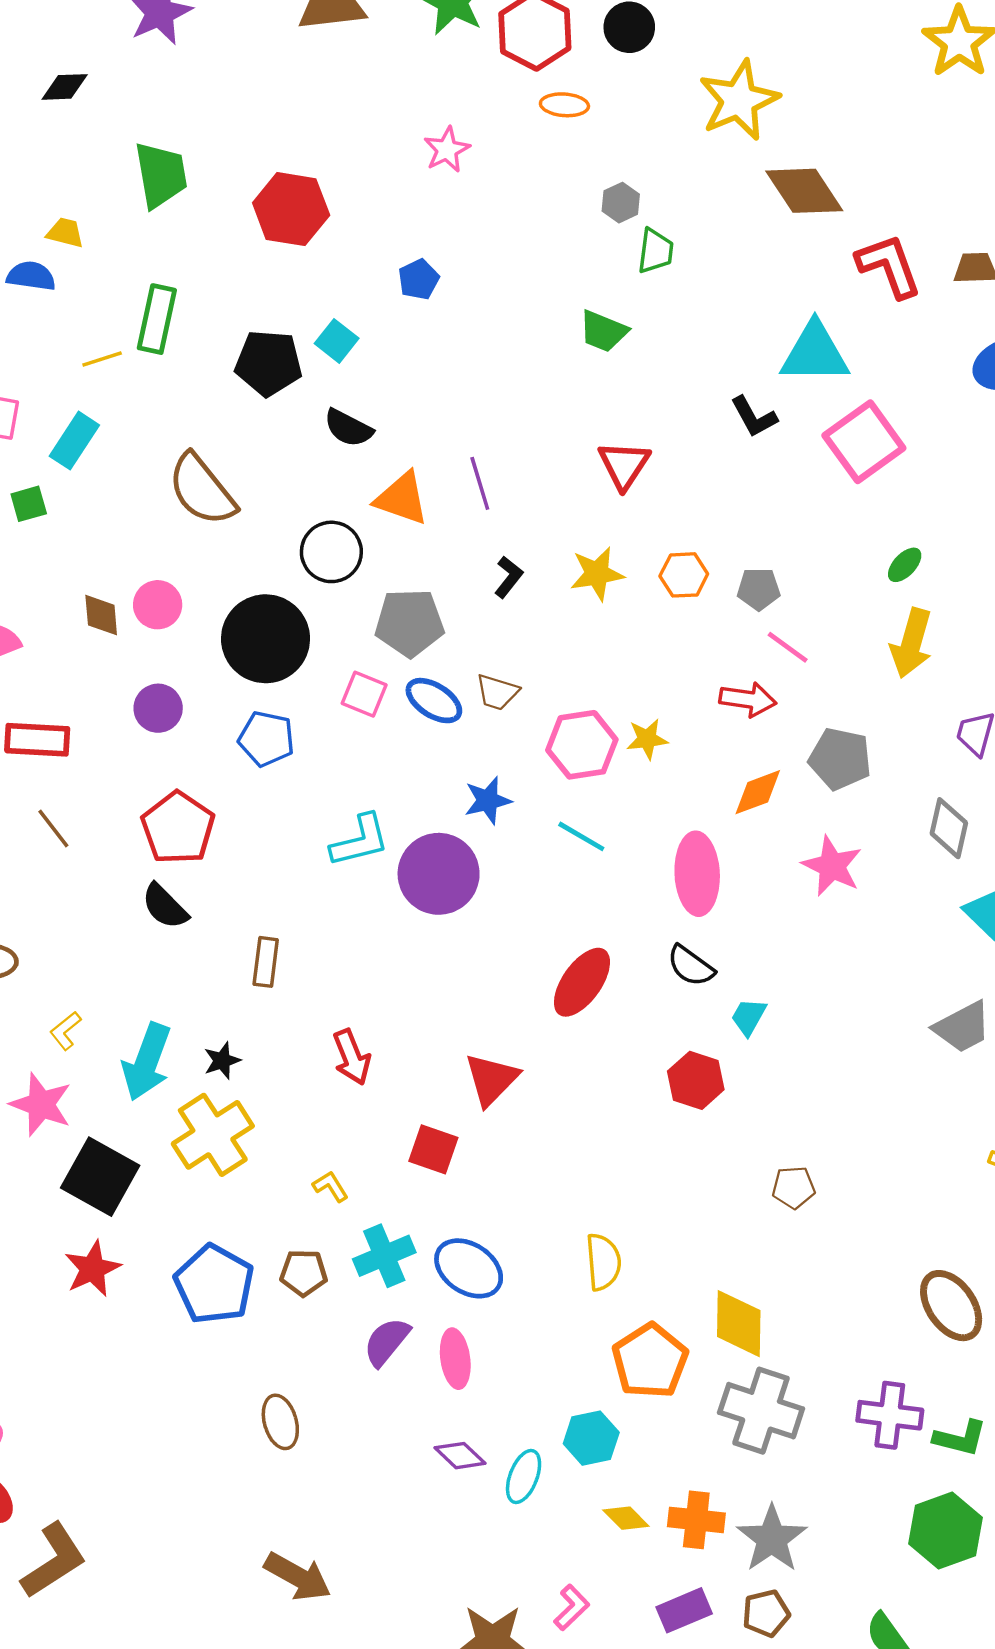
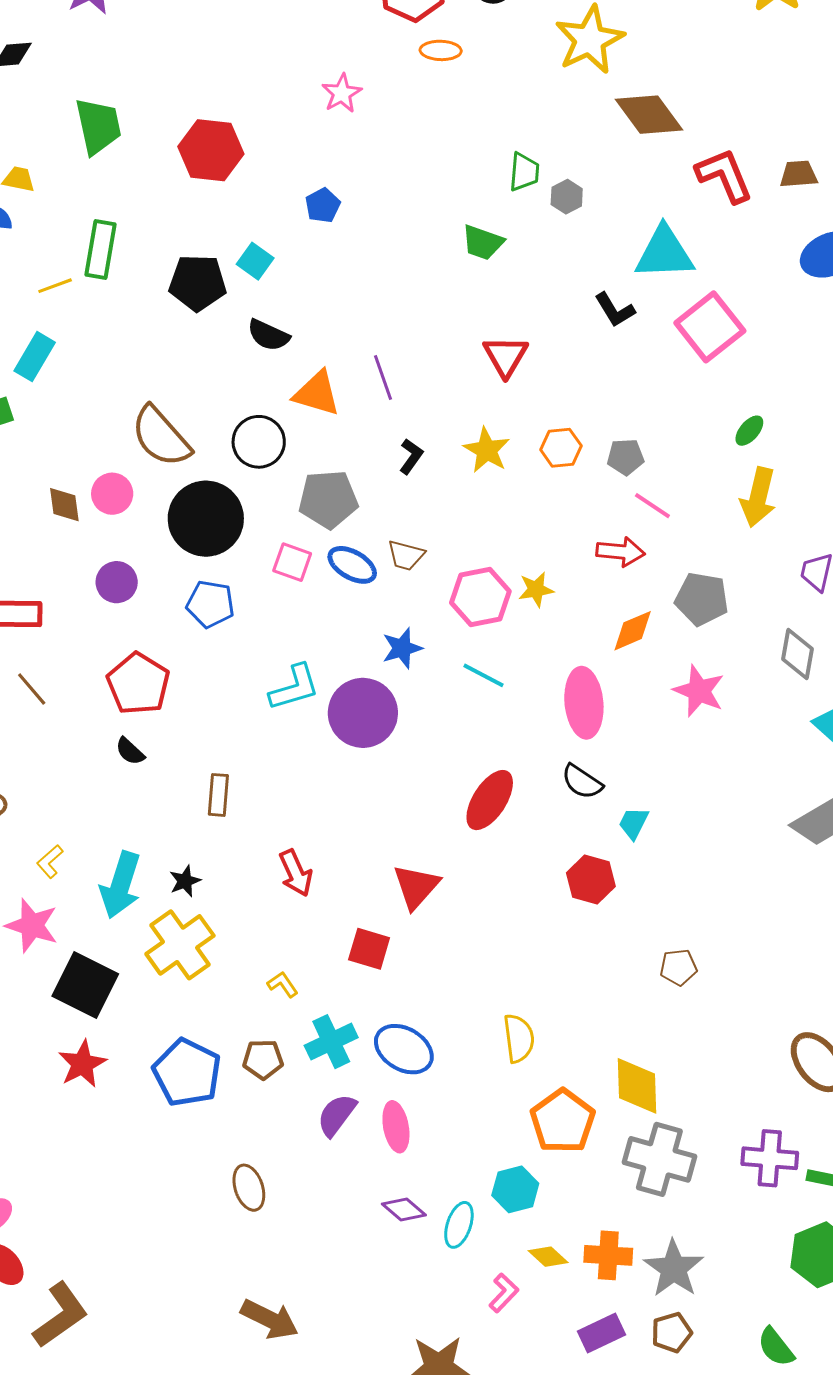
gray hexagon: (621, 203) -> (567, 197), moved
brown semicircle: (202, 490) -> (161, 437), moved
yellow star: (597, 574) -> (487, 450), turned -30
black semicircle: (165, 906) -> (130, 751), size x0.7
pink L-shape: (572, 1607) -> (504, 1293), moved

